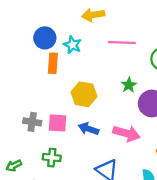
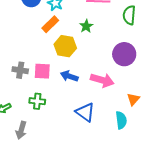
orange rectangle: (53, 63) -> (50, 24), moved, turned 42
green star: (129, 85) -> (86, 26), moved

